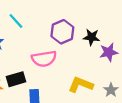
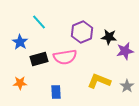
black rectangle: (16, 79) -> (39, 59), moved

